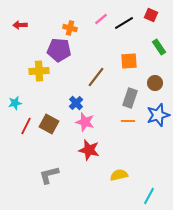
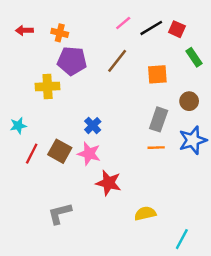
red square: (151, 15) -> (177, 29), moved
orange cross: (70, 28) -> (60, 33), moved
brown line: (96, 77) -> (117, 61), moved
pink star: (85, 122) -> (89, 154), moved

